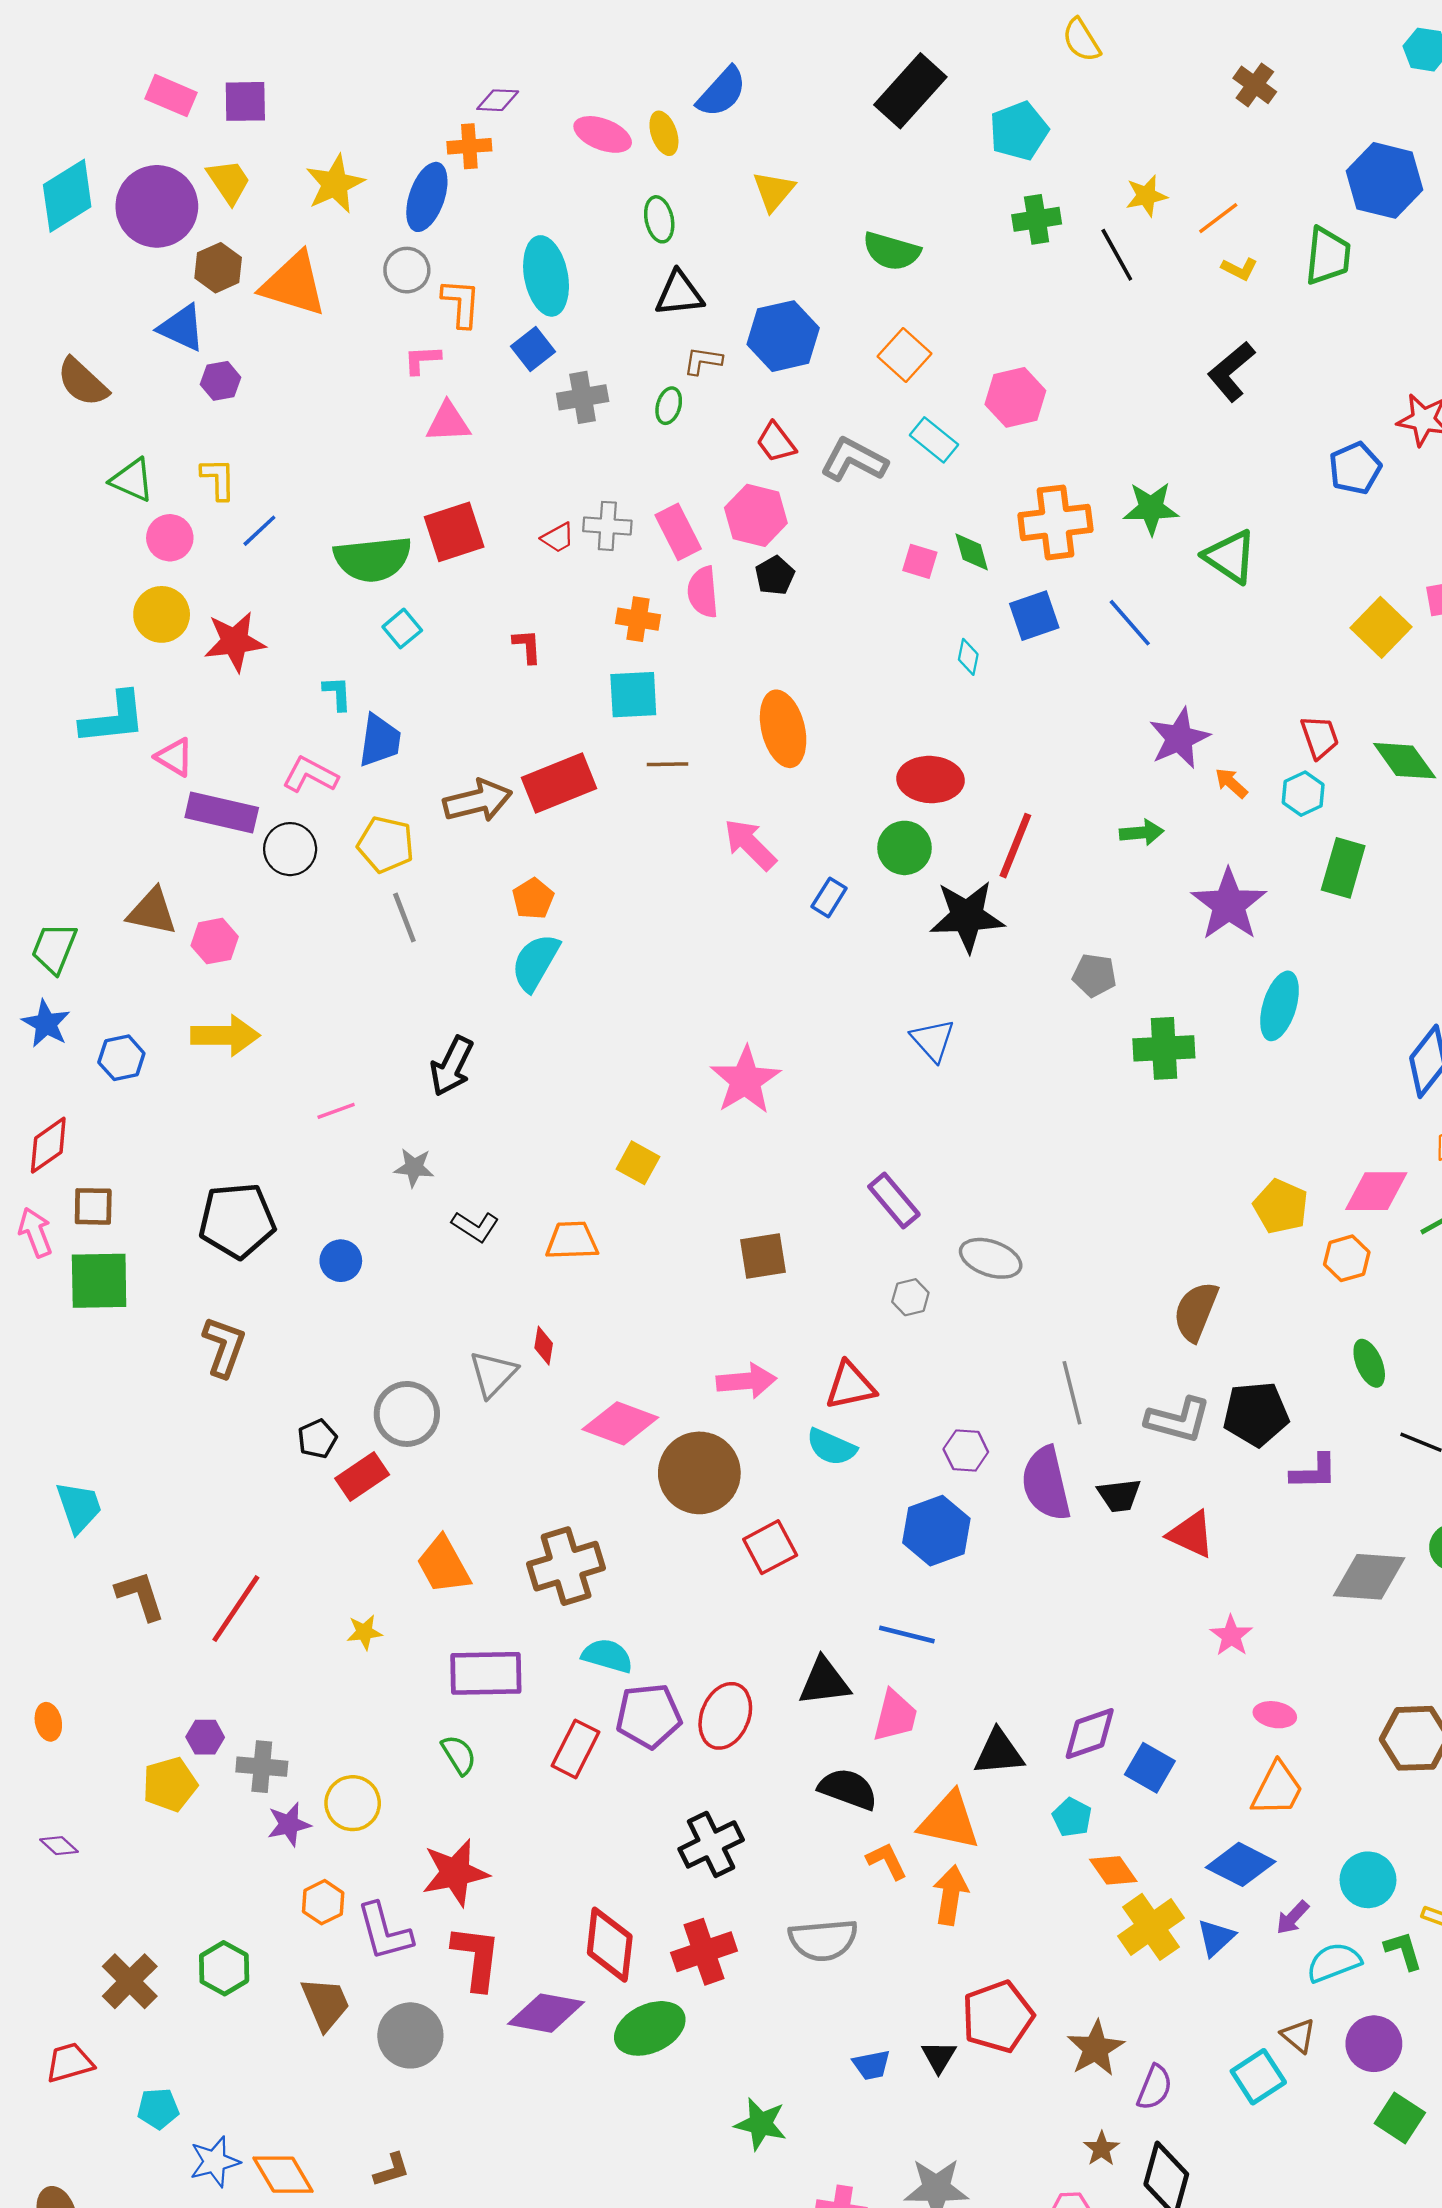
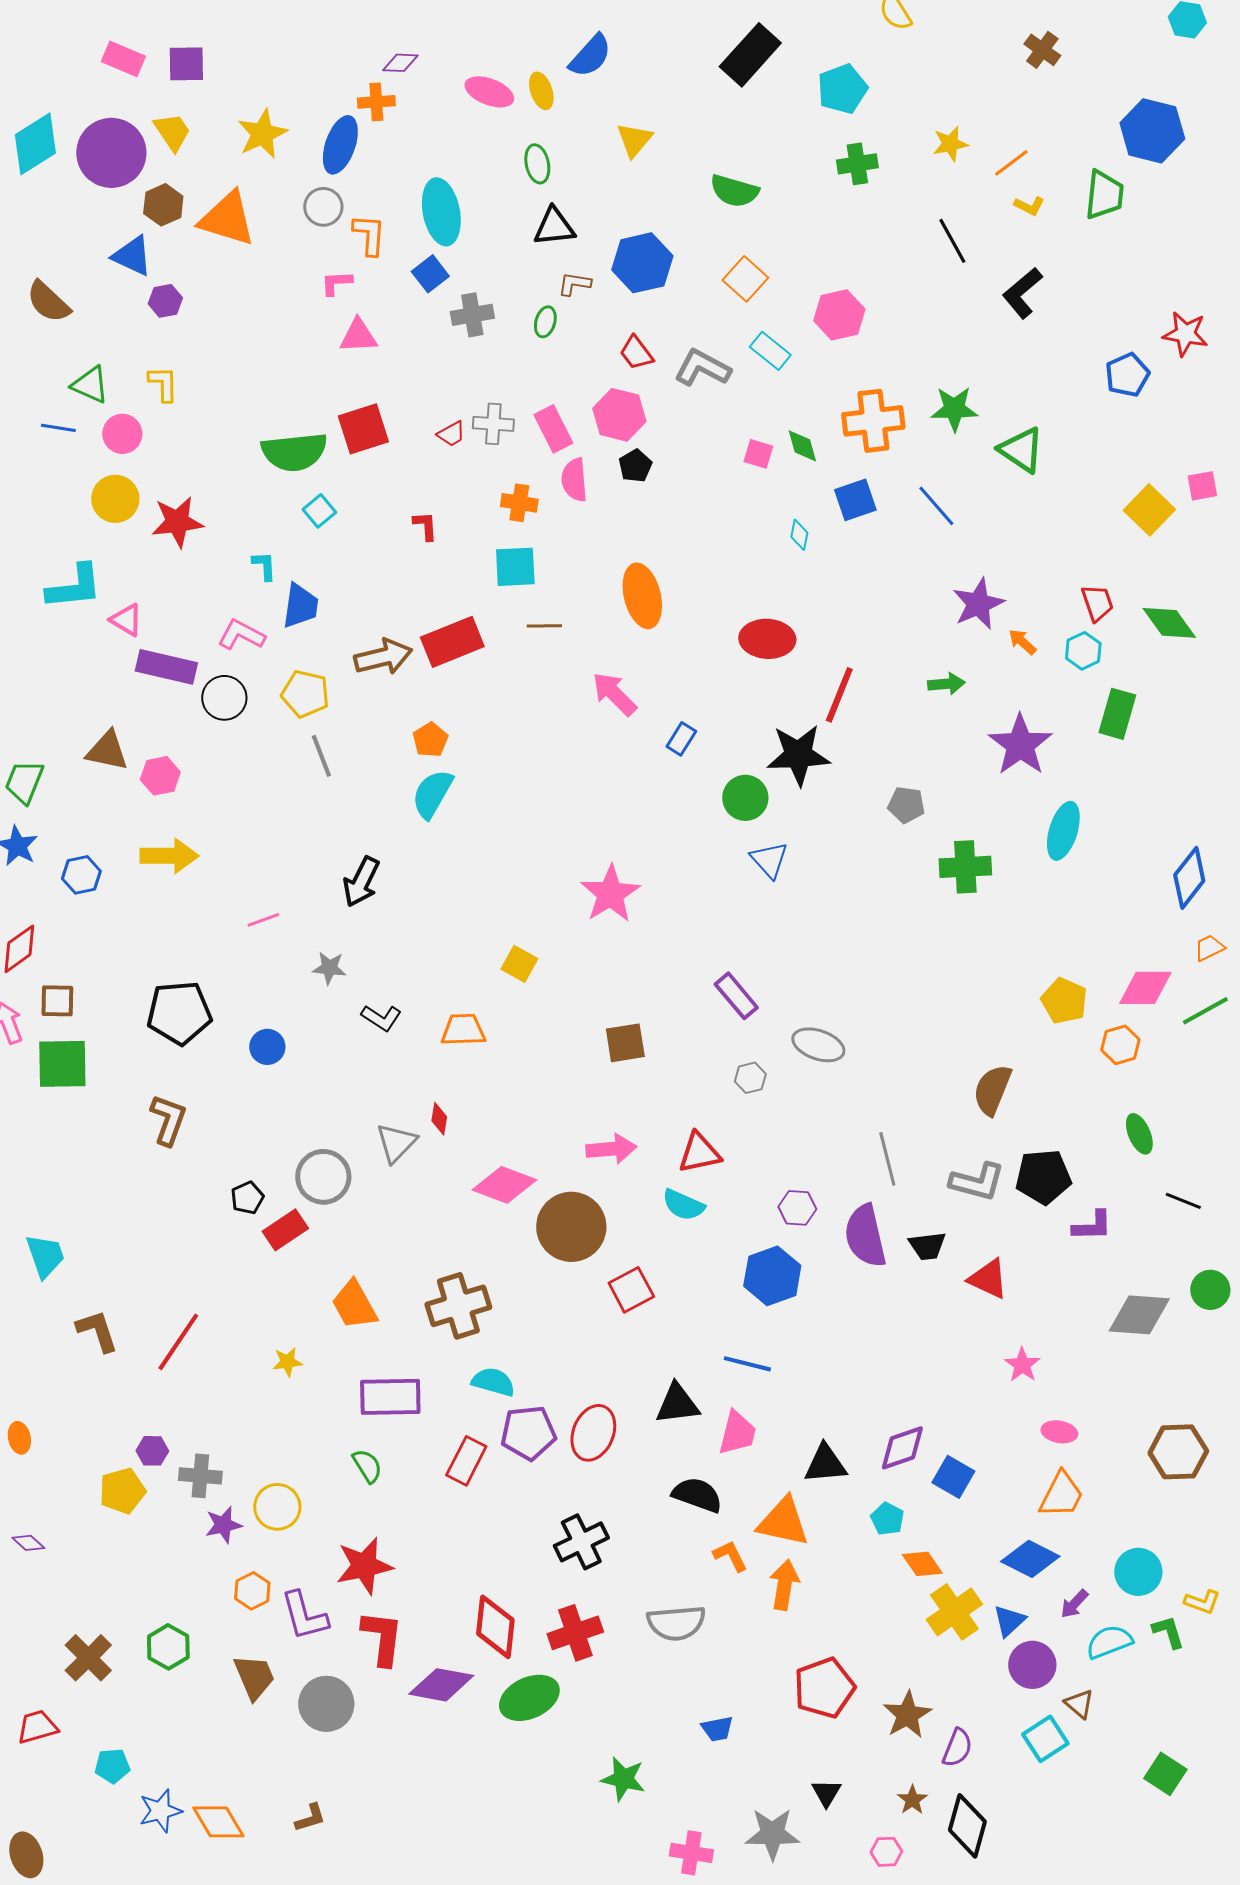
black line: (1117, 255) -> (952, 241), moved
blue line: (259, 531) -> (58, 428), moved, turned 52
green circle: (905, 848) -> (745, 798), moved
purple circle: (1374, 2044) -> (1032, 1665), moved
black triangle: (939, 2057) -> (826, 1793), moved

